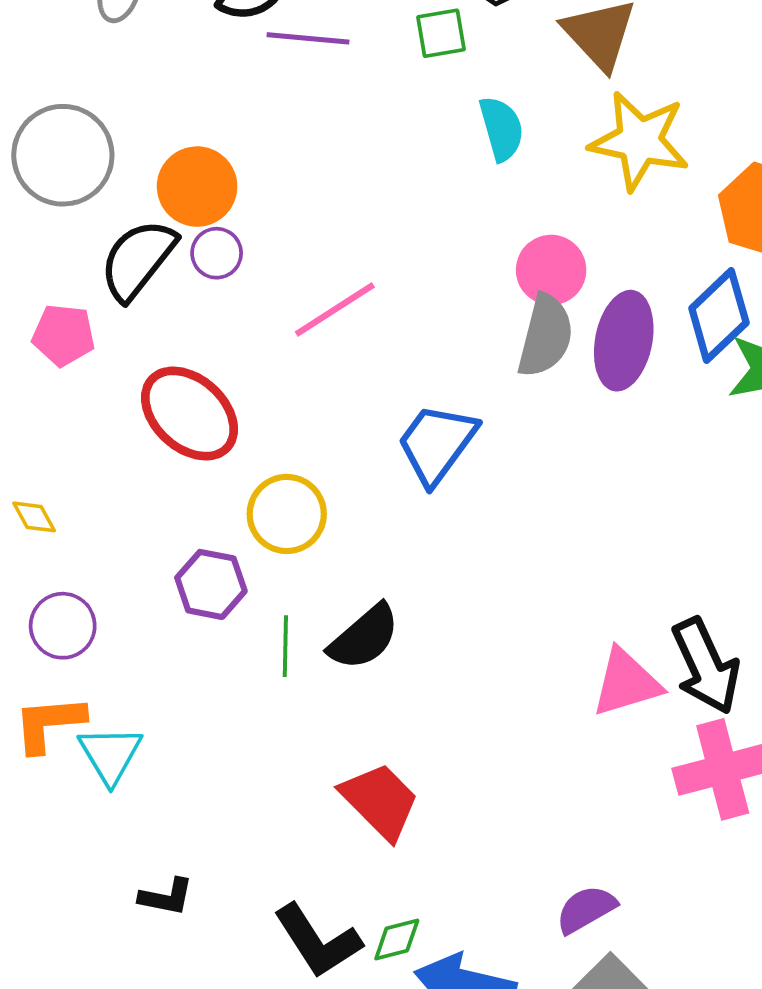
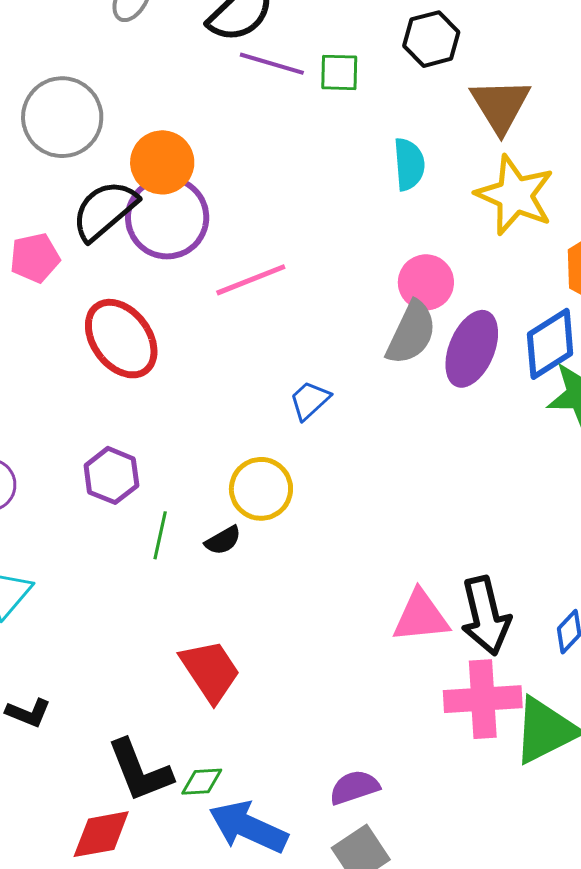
green square: (441, 33) -> (339, 72), moved
purple circle: (217, 253) -> (167, 218), size x2.0
pink pentagon: (64, 335) -> (35, 258), turned -30
blue trapezoid: (437, 444) -> (310, 400), size x0.6
yellow circle: (287, 514) -> (261, 489), moved
black semicircle: (364, 637) -> (223, 540), size x0.6

